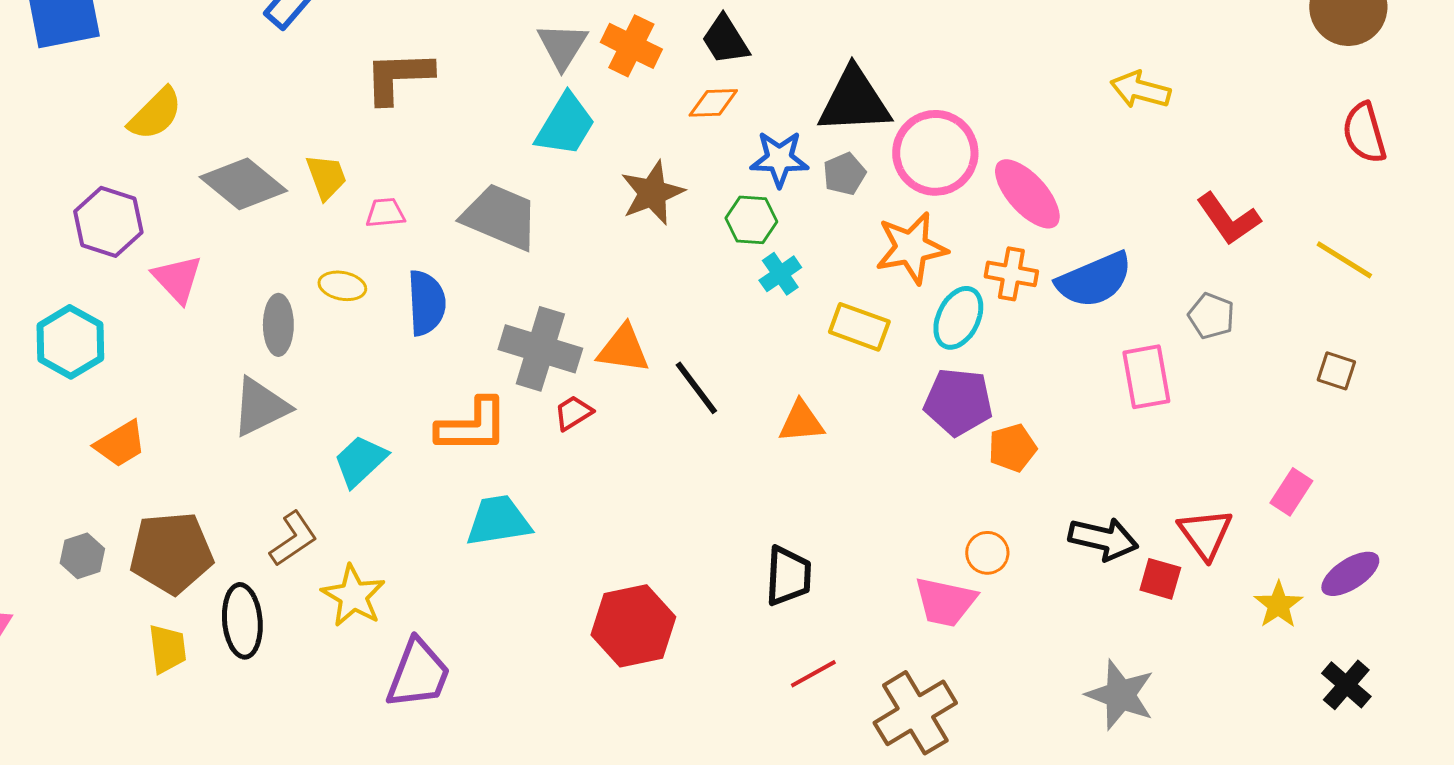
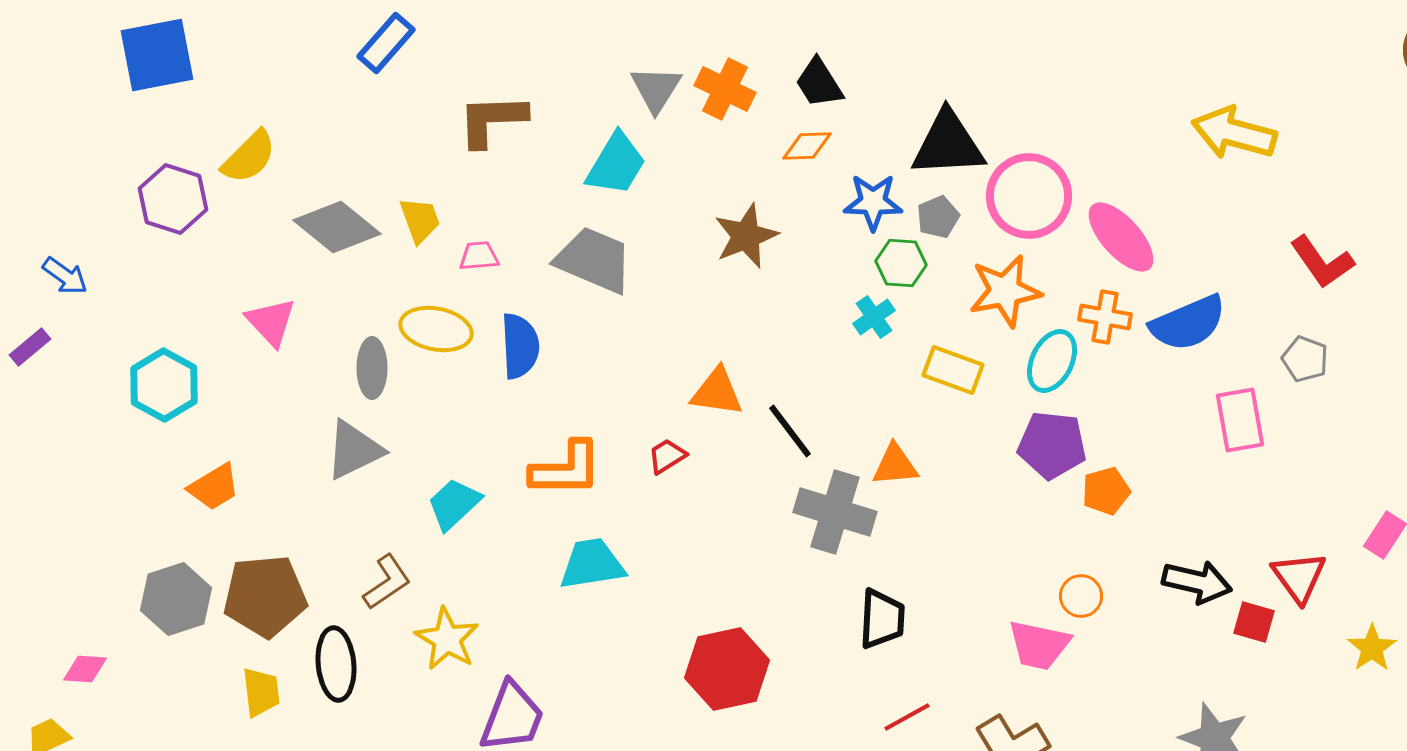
yellow arrow: (1140, 90) -> (1234, 133), size x1.4
cyan trapezoid: (565, 125) -> (616, 164), moved
green hexagon: (751, 220) -> (901, 263), moved
purple hexagon: (108, 222) -> (173, 199), moved
yellow ellipse: (342, 286) -> (436, 329), size x1.5
gray cross: (540, 349) -> (835, 512), moved
gray hexagon: (82, 556) -> (176, 599), size x1.6

